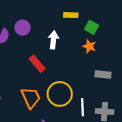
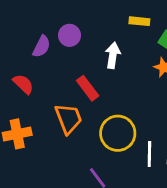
orange trapezoid: (31, 98) -> (68, 119), moved

